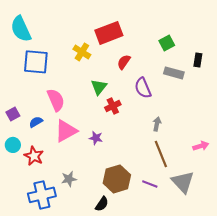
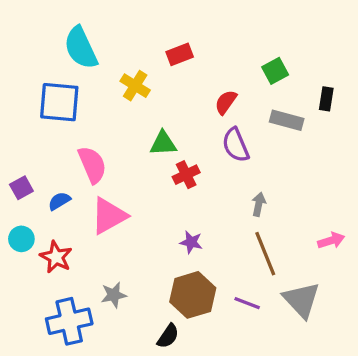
cyan semicircle: (21, 29) -> (81, 48), moved
red rectangle: (109, 33) -> (180, 54), size x0.6
red semicircle: (124, 62) -> (226, 102), moved
green triangle: (99, 87) -> (163, 143), turned 48
purple star: (96, 138) -> (191, 242), moved

